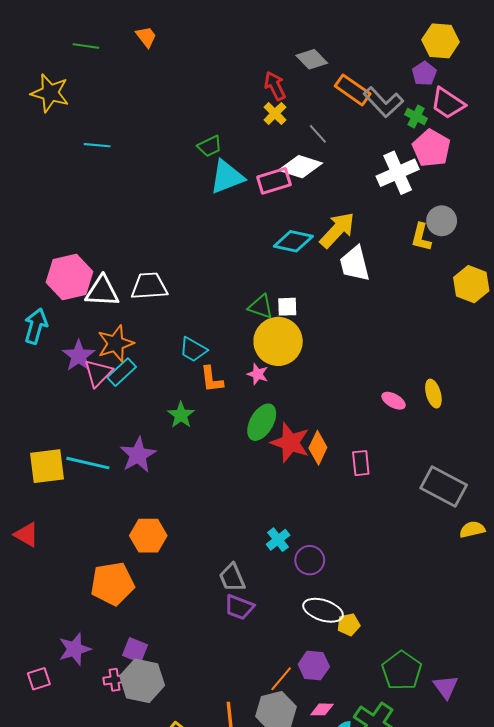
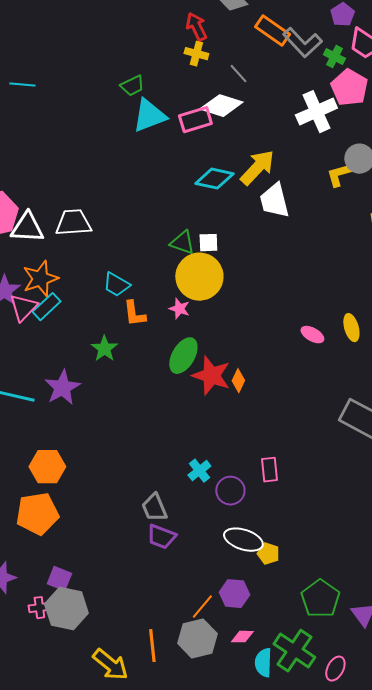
yellow cross: (275, 113) -> (196, 54), turned -30
yellow L-shape: (421, 237) -> (339, 175), turned 60
orange diamond: (318, 448) -> (238, 381), size x0.7
pink rectangle: (361, 463) -> (269, 470), moved
orange hexagon: (148, 536) -> (47, 467), moved
yellow pentagon: (349, 625) -> (268, 554), turned 30

